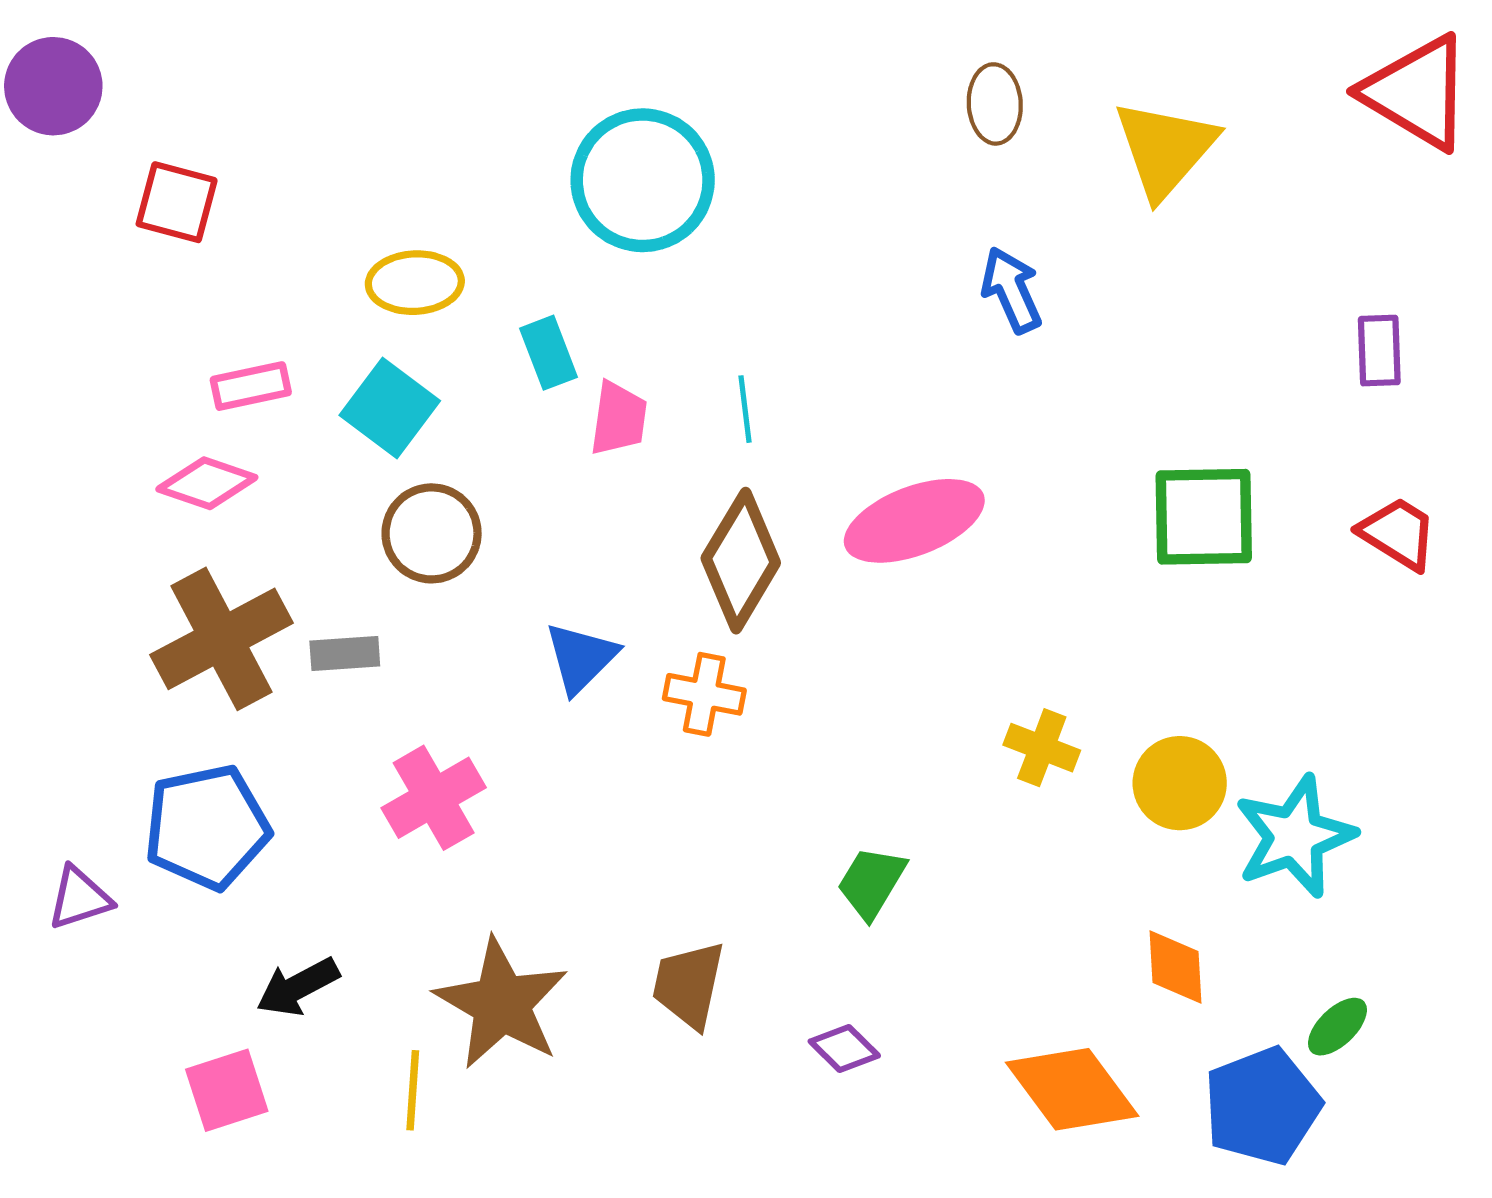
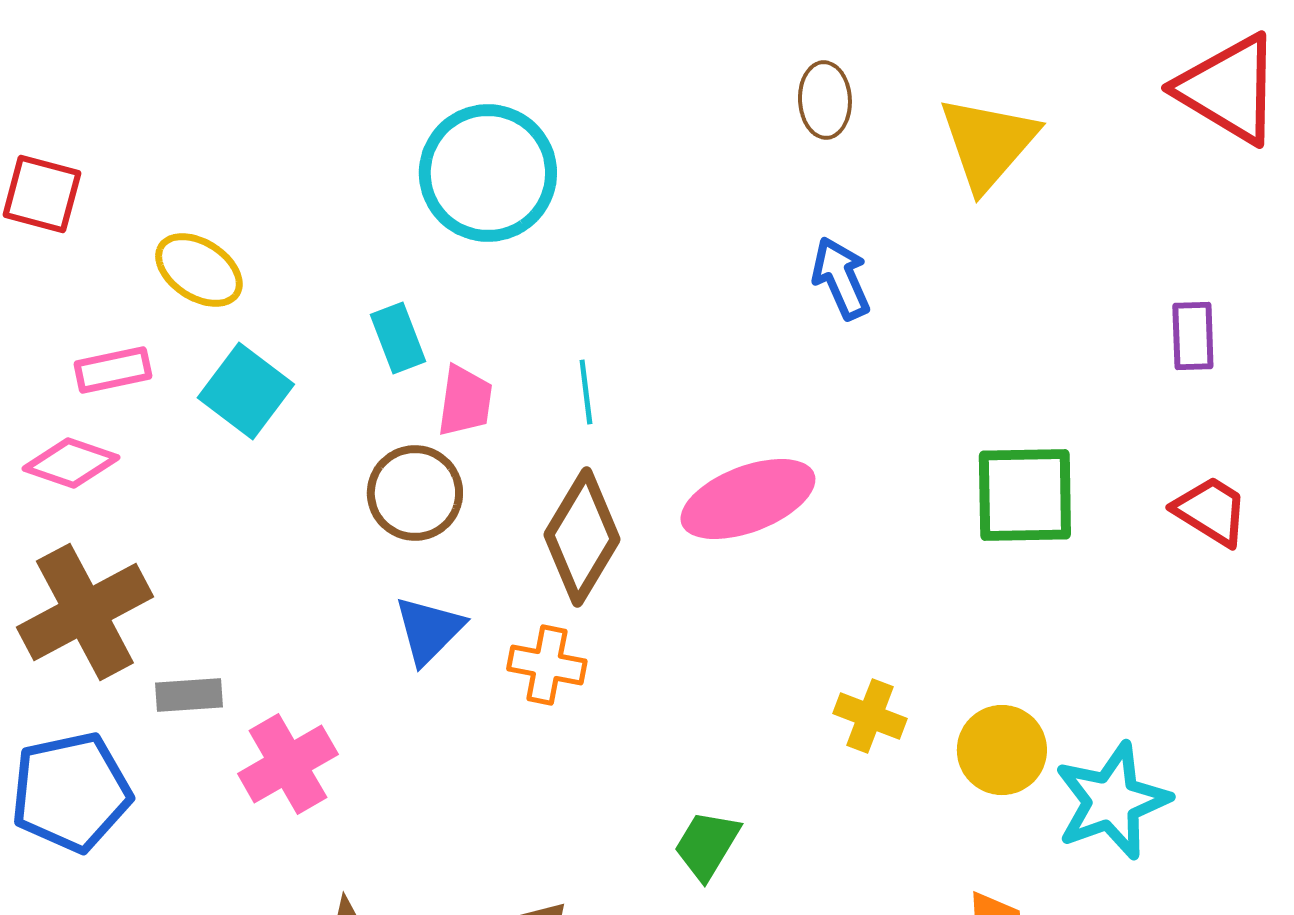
yellow ellipse: (415, 283) -> (199, 270), moved, turned 36
brown circle: (432, 533) -> (415, 493), moved
gray rectangle: (345, 654) -> (189, 695), moved

